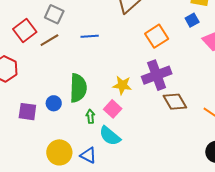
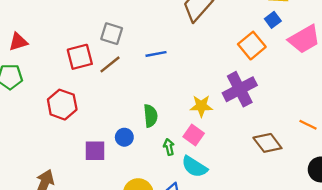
red square: (25, 30) -> (80, 57), turned 30
orange square: (157, 36) -> (252, 46), moved
green semicircle: (78, 88) -> (150, 116), size x0.7
brown diamond: (175, 102) -> (267, 143), moved

